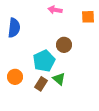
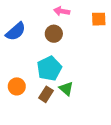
blue semicircle: (14, 28) -> (16, 31), turned 42
brown circle: (64, 45) -> (54, 34), moved

